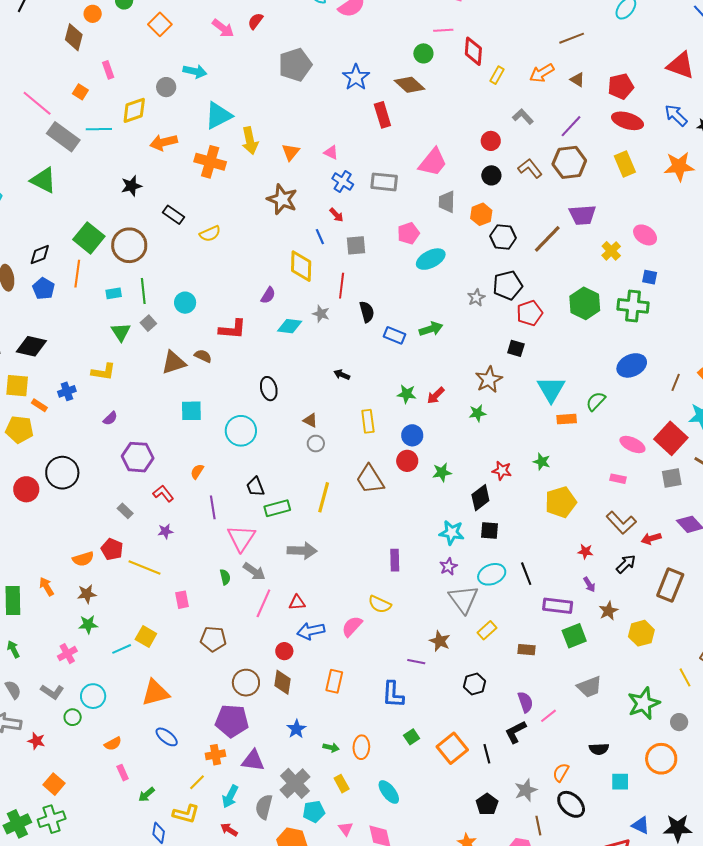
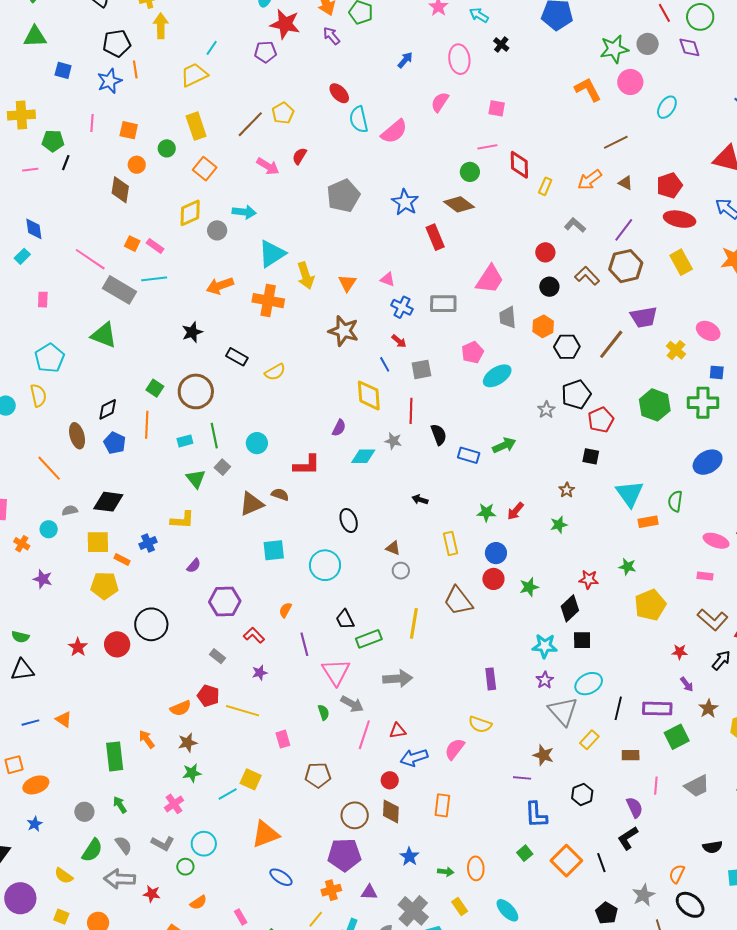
pink rectangle: (108, 70) -> (155, 246), moved, turned -30
yellow diamond: (134, 110) -> (190, 213), moved
green square: (89, 238) -> (155, 388), size x0.6
brown star: (489, 379) -> (567, 490), size x0.6
green semicircle: (596, 401) -> (675, 501), turned -30
black line: (526, 574) -> (618, 708), moved, turned 40
blue L-shape: (393, 694) -> (536, 815), moved
pink line: (548, 716) -> (656, 786), moved, turned -42
orange semicircle: (113, 744) -> (198, 902), moved
purple triangle: (253, 761) -> (369, 892), size x0.7

